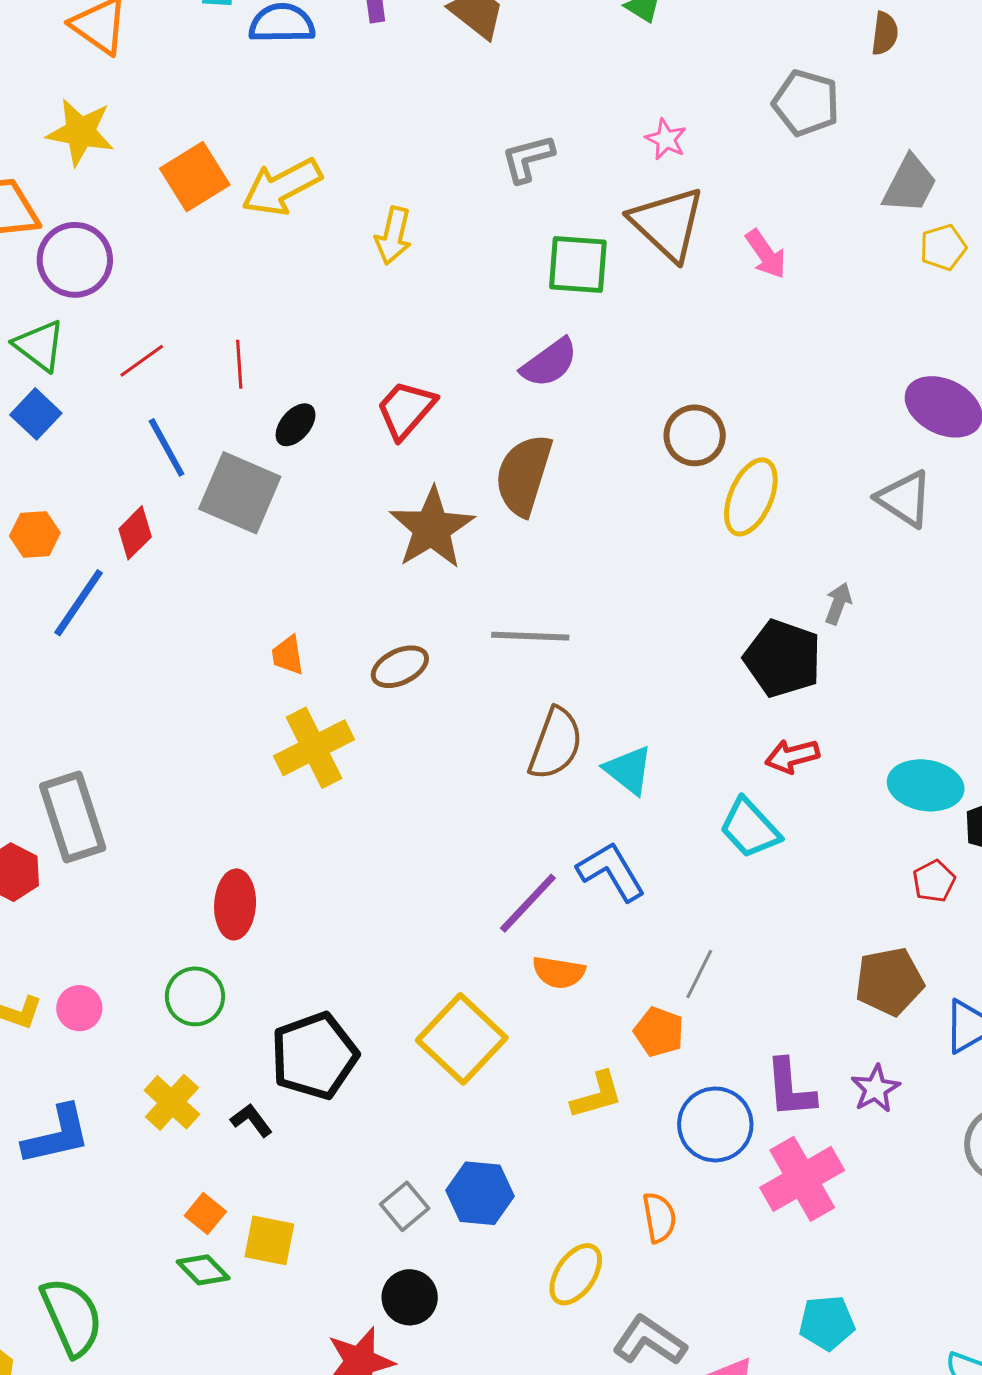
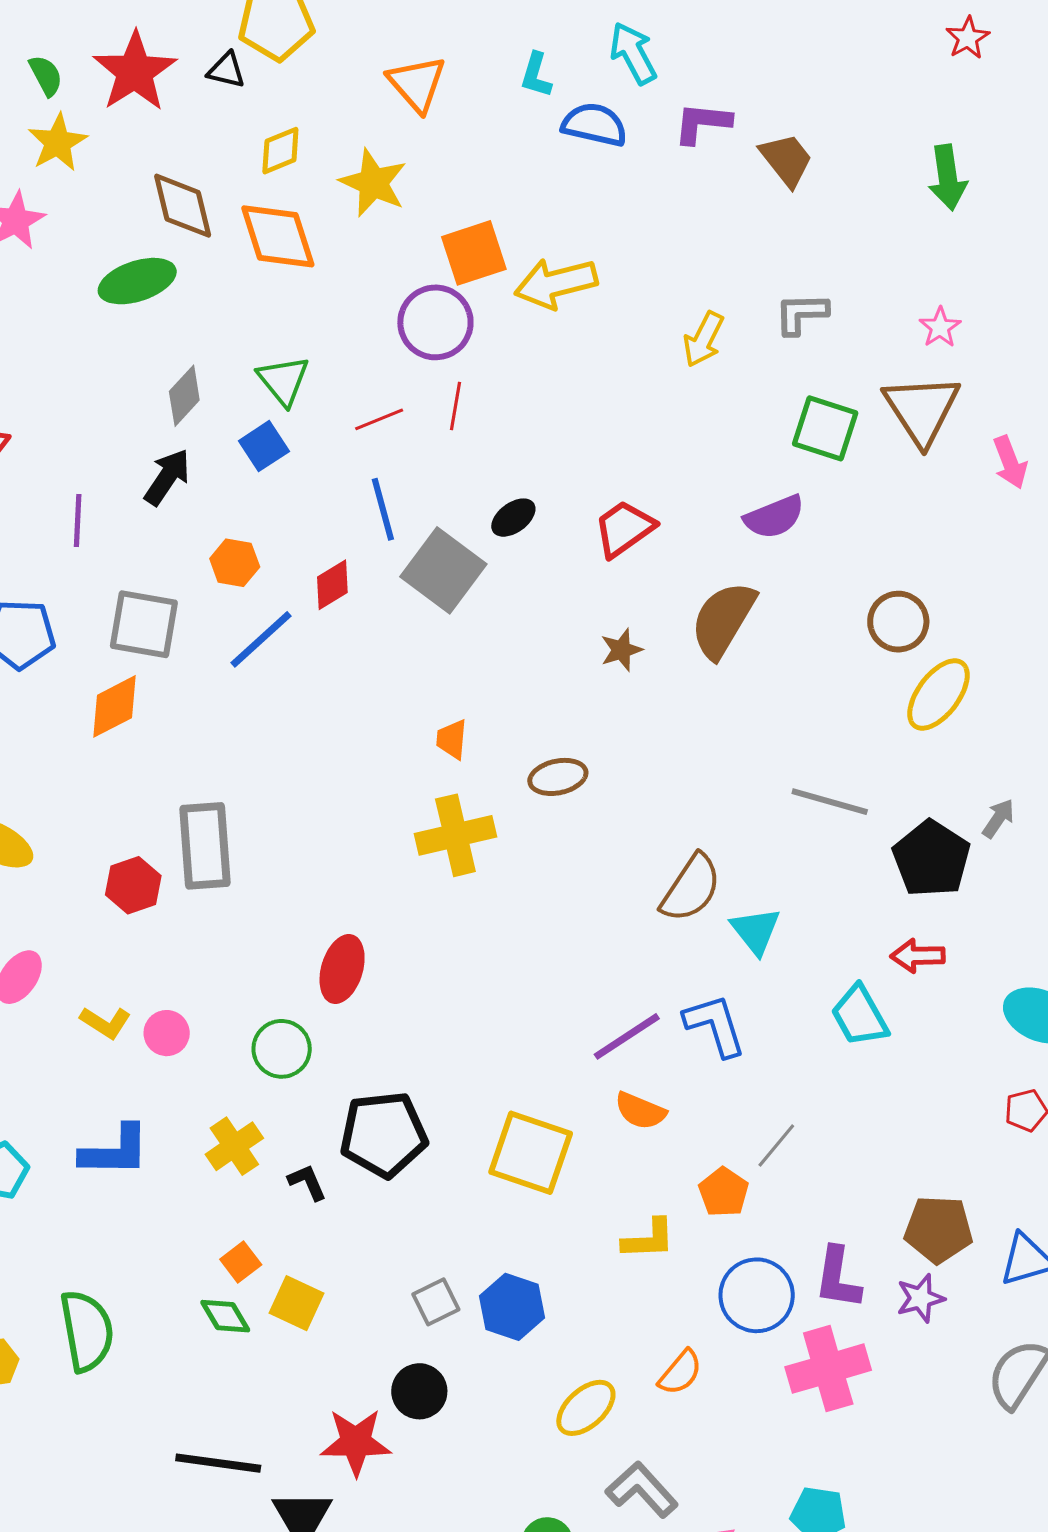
yellow arrow: (393, 236) -> (704, 339), moved
purple circle: (75, 260) -> (435, 322), moved
red line: (239, 364) -> (456, 406), moved
brown star: (432, 528) -> (621, 650), size x0.5
gray line: (530, 636) -> (830, 802), moved
brown pentagon: (889, 981) -> (938, 1229), moved
yellow square: (462, 1039) -> (531, 1153), turned -38
orange semicircle: (659, 1218) -> (680, 1372), turned 36

